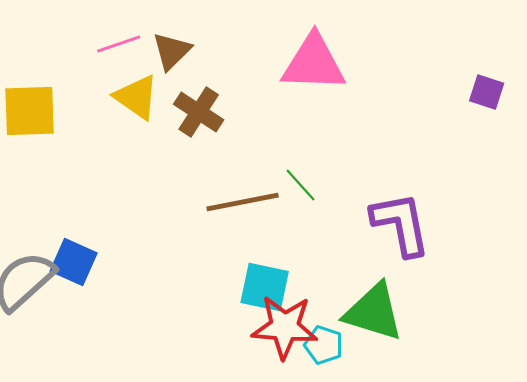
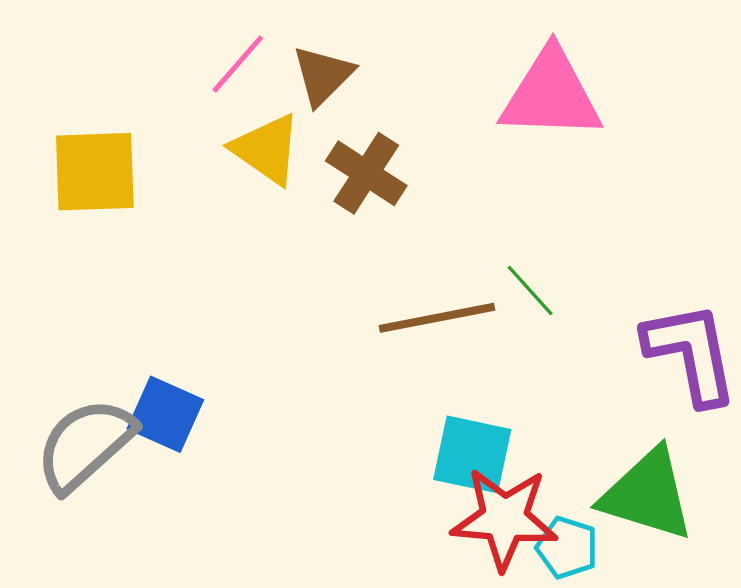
pink line: (119, 44) -> (238, 64), turned -30

